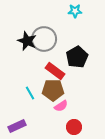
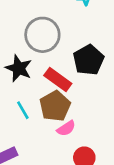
black star: (27, 41) -> (19, 68), moved
brown pentagon: (53, 90) -> (55, 106), turned -30

